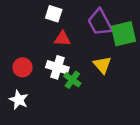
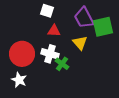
yellow triangle: (102, 65) -> (80, 43), moved
red circle: (22, 67) -> (22, 54), size x1.6

